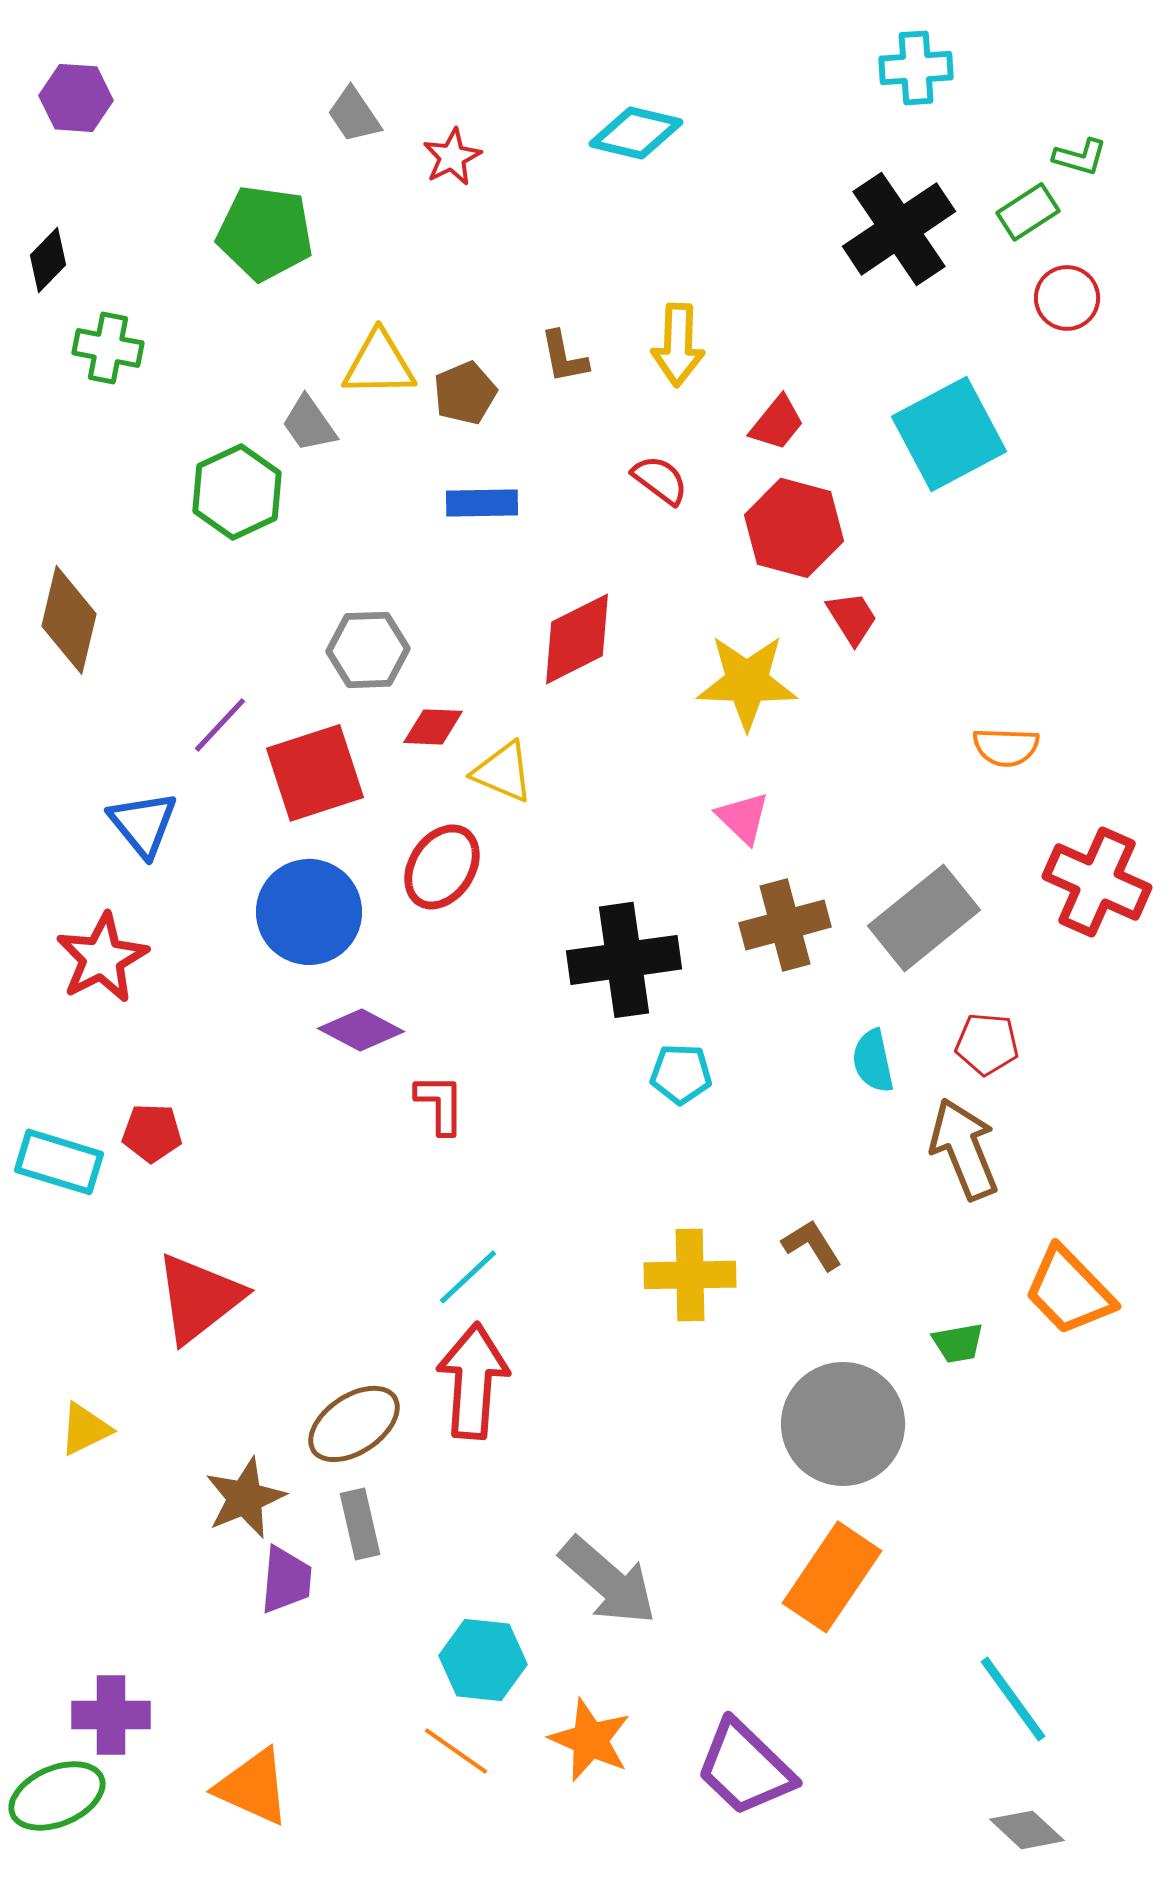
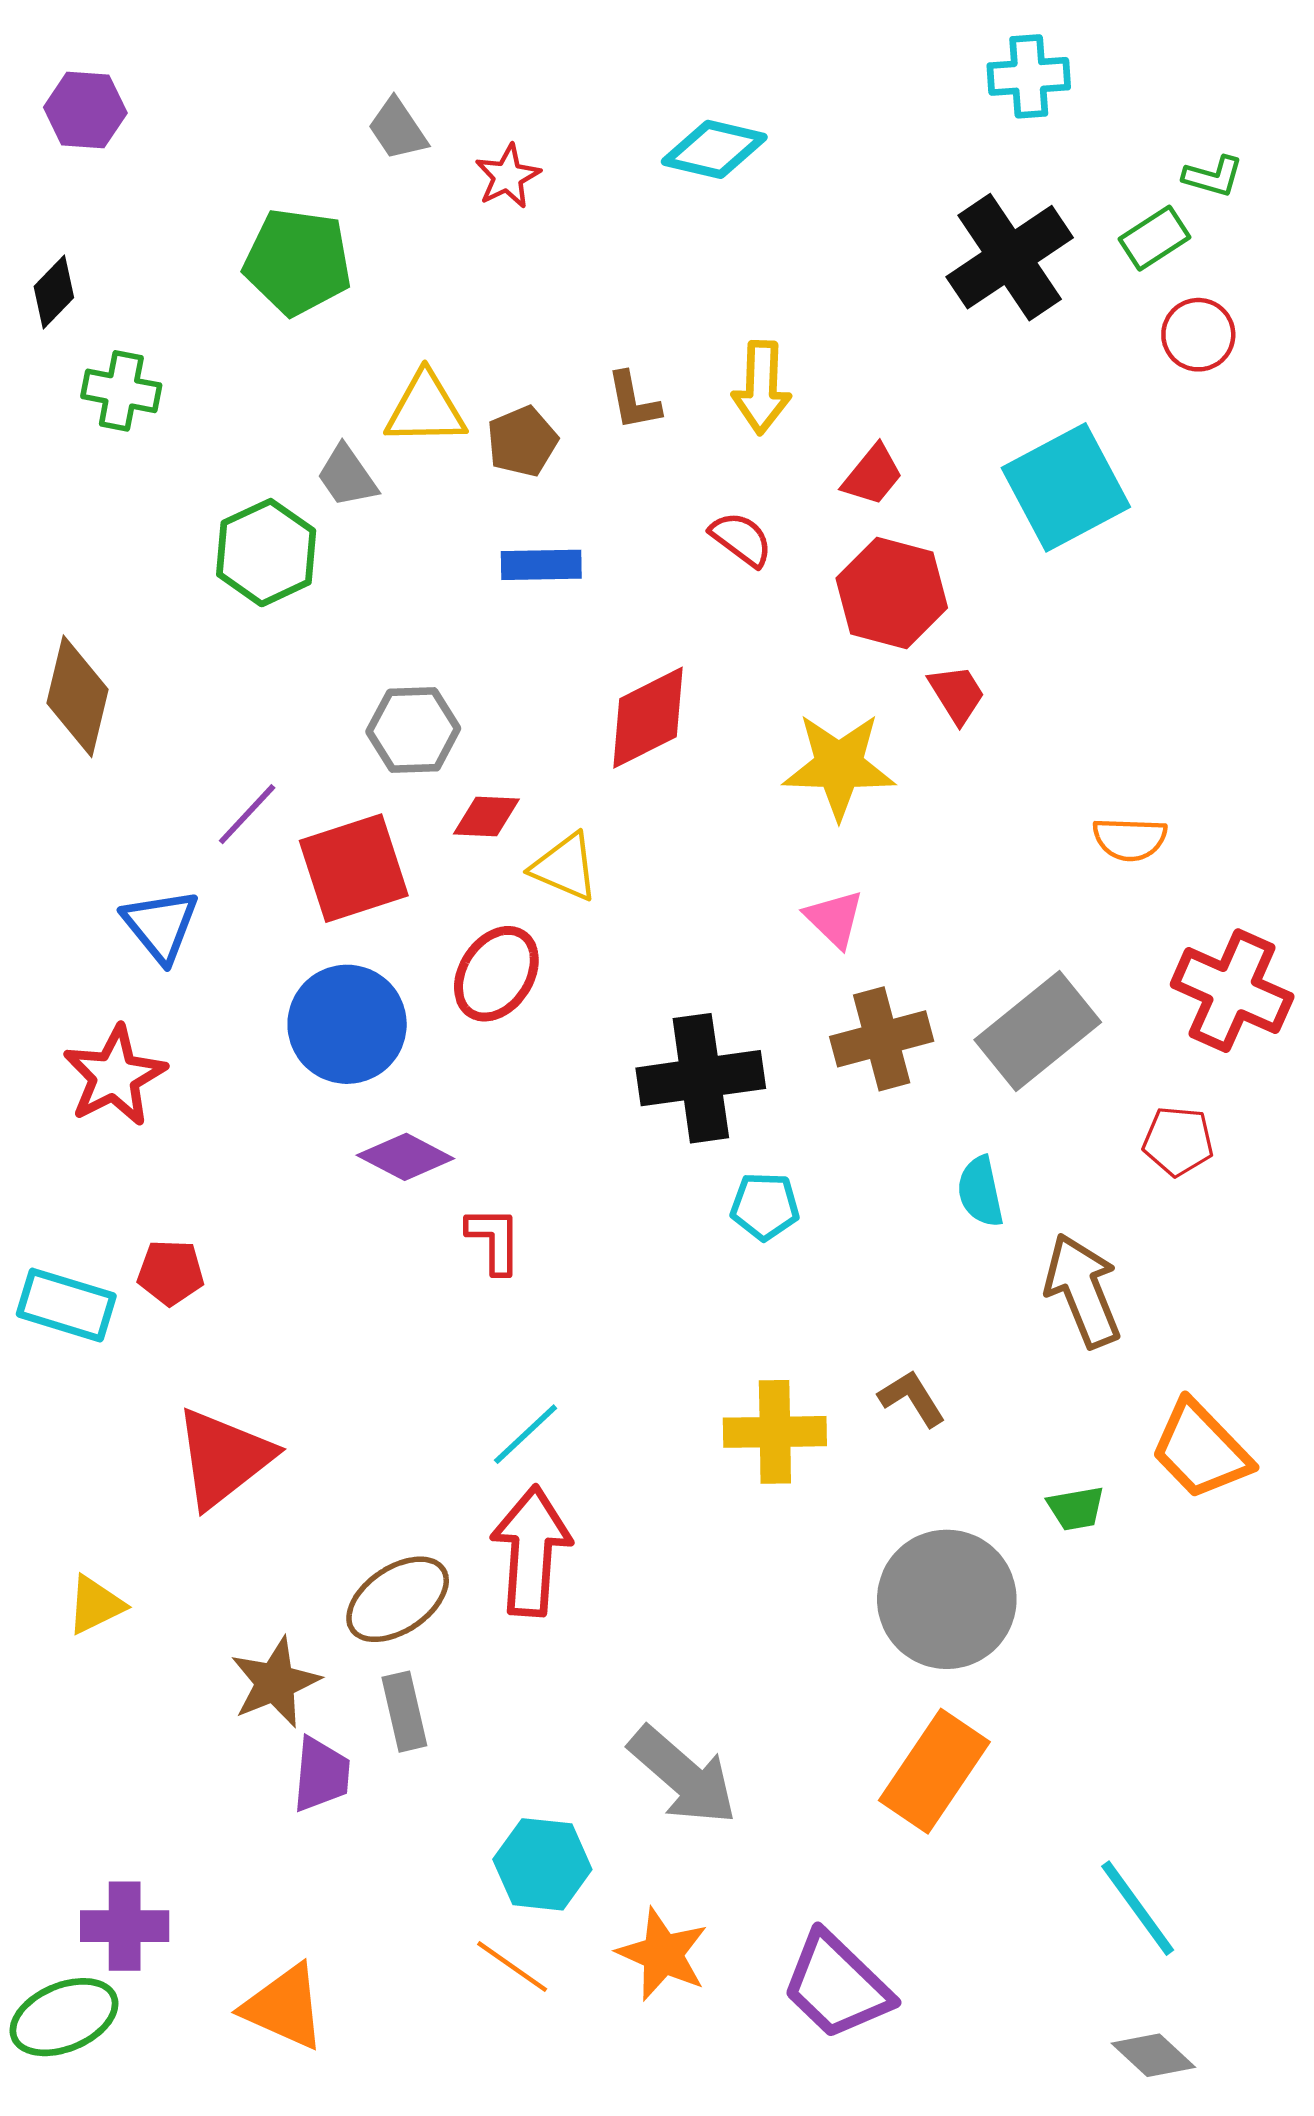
red pentagon: (987, 1044) -> (1178, 1141), moved

